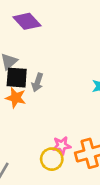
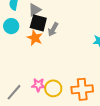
pink star: (62, 146) -> (38, 85), moved

